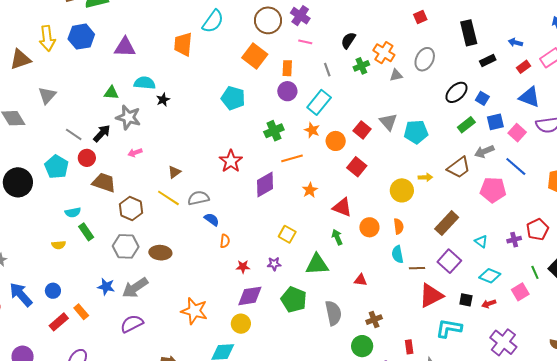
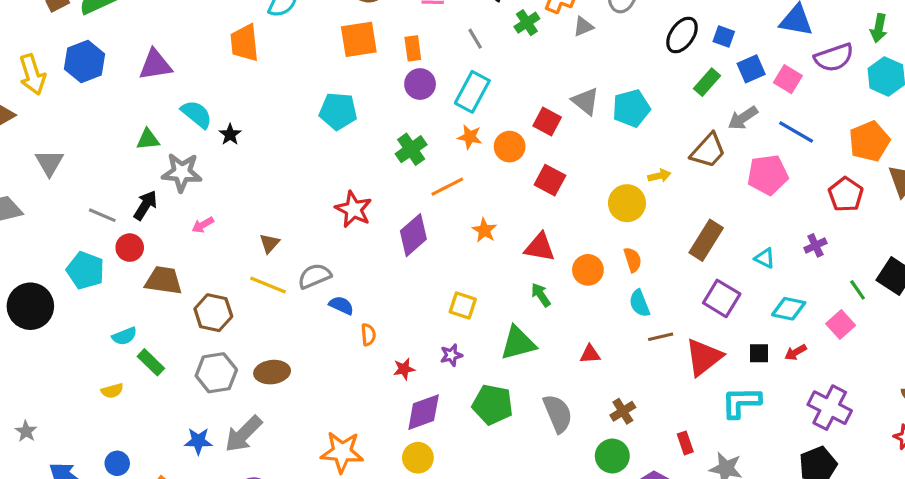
orange square: (255, 56) -> (359, 39), turned -35
cyan semicircle: (145, 83) -> (197, 114), turned 45
red pentagon: (538, 229) -> (846, 194), moved
brown line: (417, 268) -> (661, 337), moved

